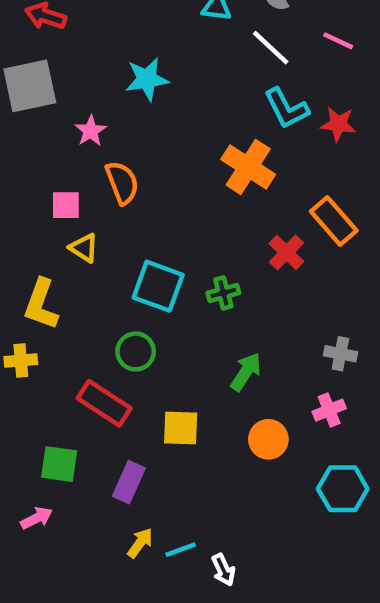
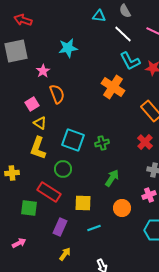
pink square: (66, 205) -> (32, 104), turned -32
red cross: (286, 252) -> (145, 142), moved
yellow L-shape: (41, 304) -> (38, 148), moved
green square: (59, 464) -> (29, 208), moved
cyan line: (181, 550) -> (94, 228), moved

